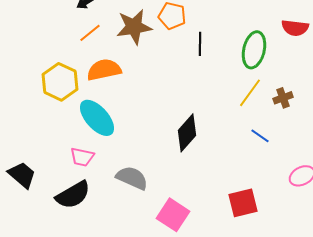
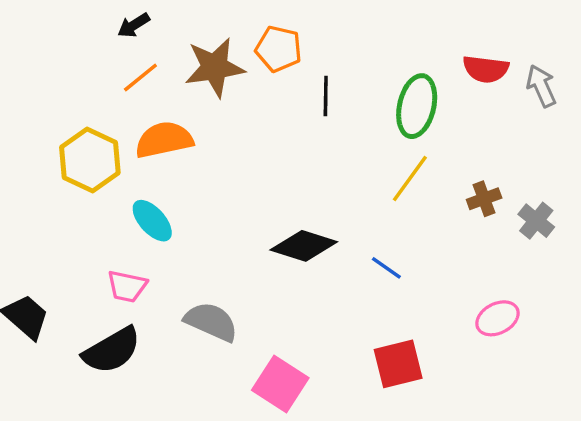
brown cross: (283, 98) -> (484, 199), moved
cyan ellipse: (97, 118) -> (152, 221), size x0.7
black diamond: (187, 133) -> (304, 246), turned 66
blue line: (260, 136) -> (386, 268), moved

